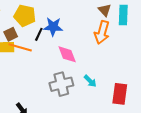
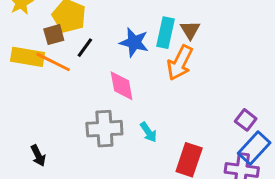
cyan rectangle: (123, 15) -> (165, 33), moved
blue star: (53, 27) -> (134, 42), moved
brown square: (11, 34) -> (54, 35), moved

